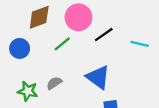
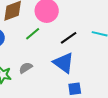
black line: (104, 35) -> (69, 38), moved

